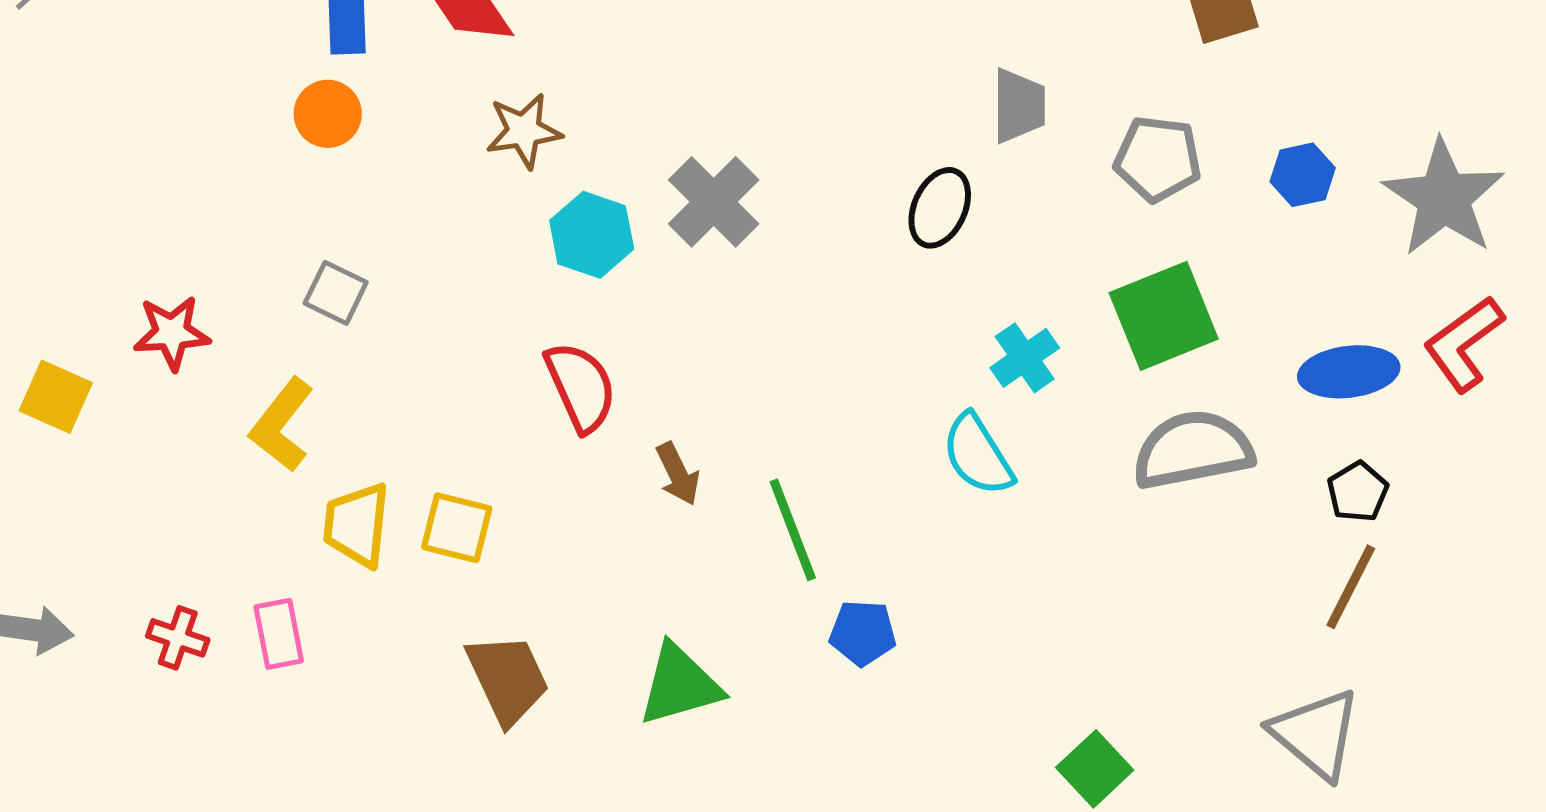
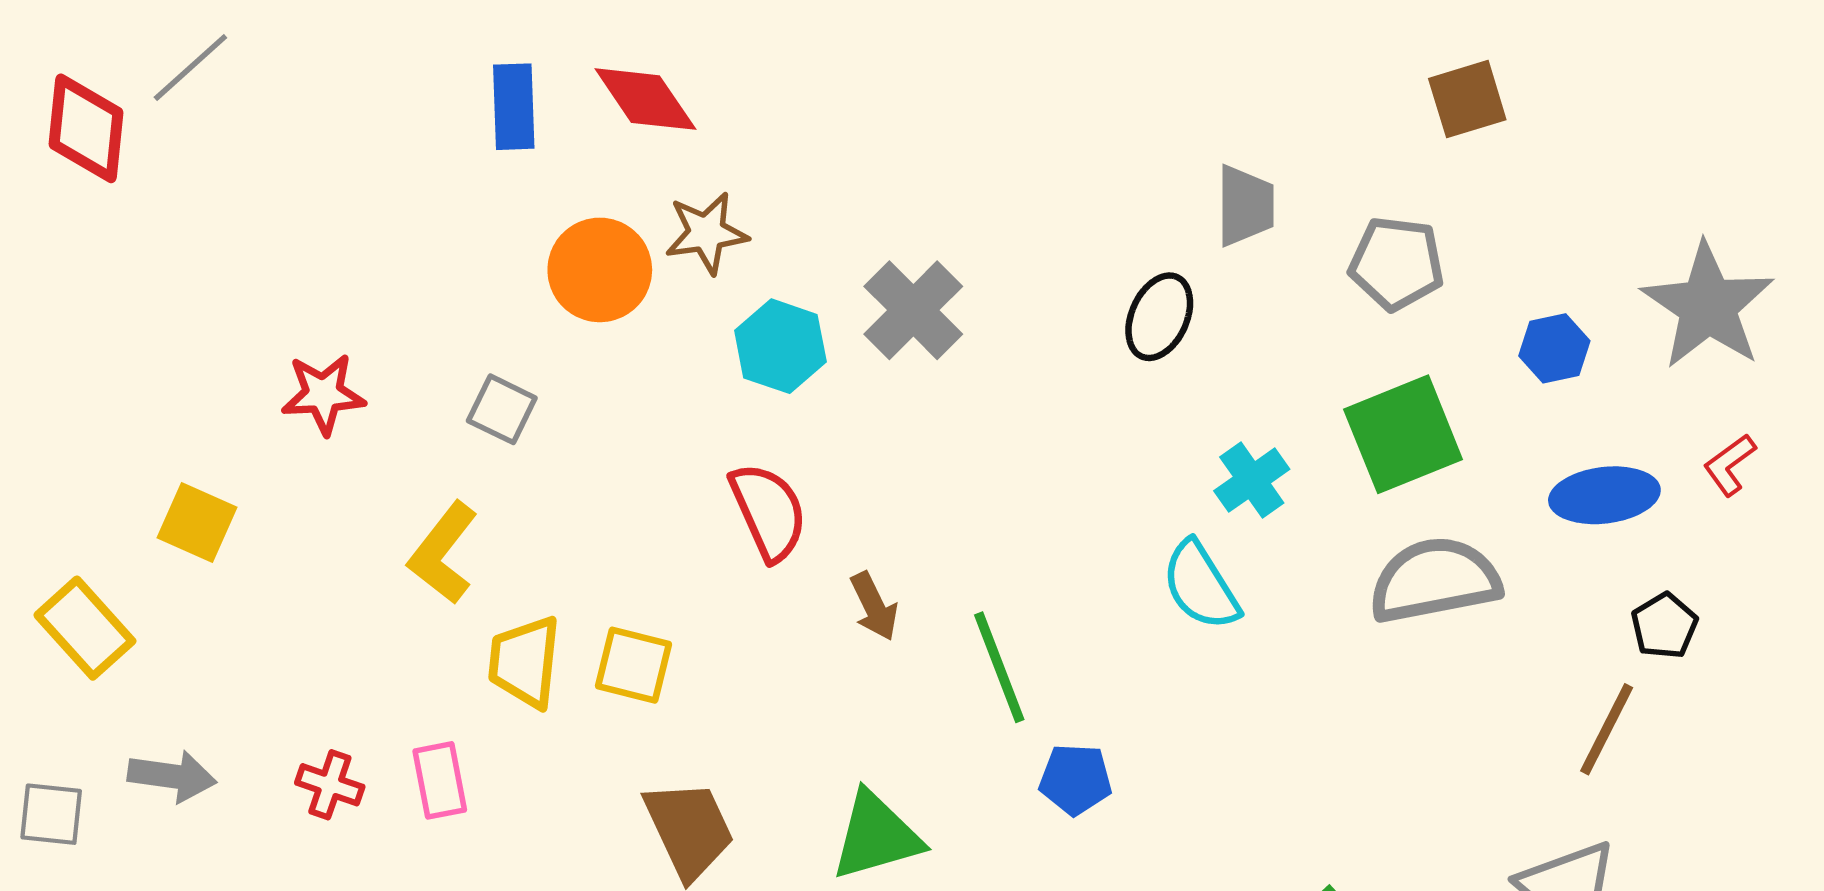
orange circle: (328, 114) -> (600, 270), moved, size x1.4
blue hexagon: (1303, 175) -> (1554, 348), moved
red star: (172, 333) -> (323, 394), moved
red L-shape: (1464, 344) -> (1730, 465), size x0.6
black pentagon: (1358, 492) -> (1664, 626), moved

